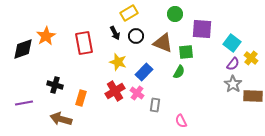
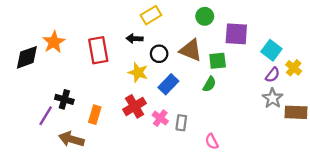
black arrow: (115, 33) -> (135, 39), turned 120
black circle: (136, 36) -> (159, 54), moved
pink cross: (137, 93) -> (160, 118), moved
purple line: (24, 103) -> (46, 116), moved, turned -48

